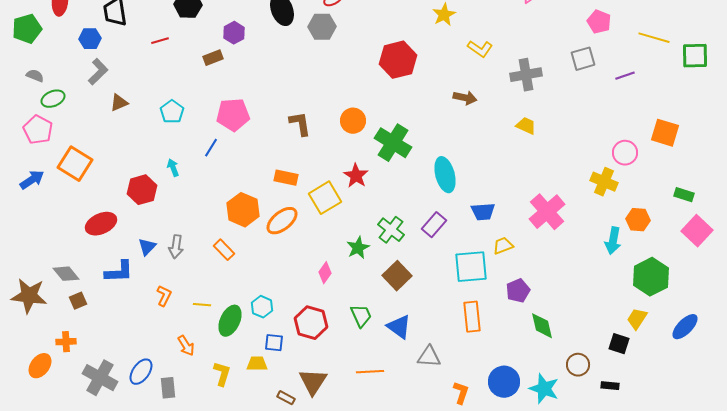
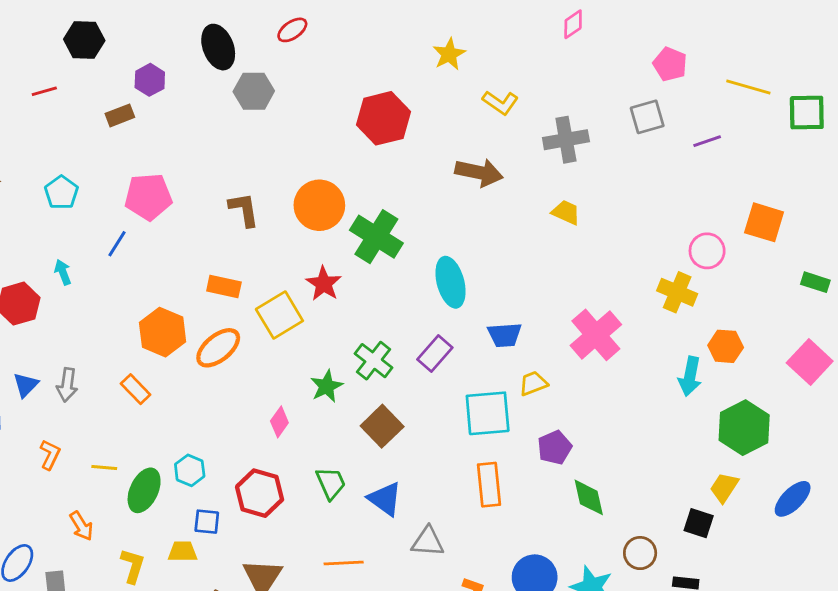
gray hexagon: (322, 27) -> (254, 91), moved
brown arrow: (465, 98) -> (479, 172), size x1.4
orange circle: (353, 121) -> (319, 205), size x1.4
green rectangle: (684, 195) -> (815, 282), moved

